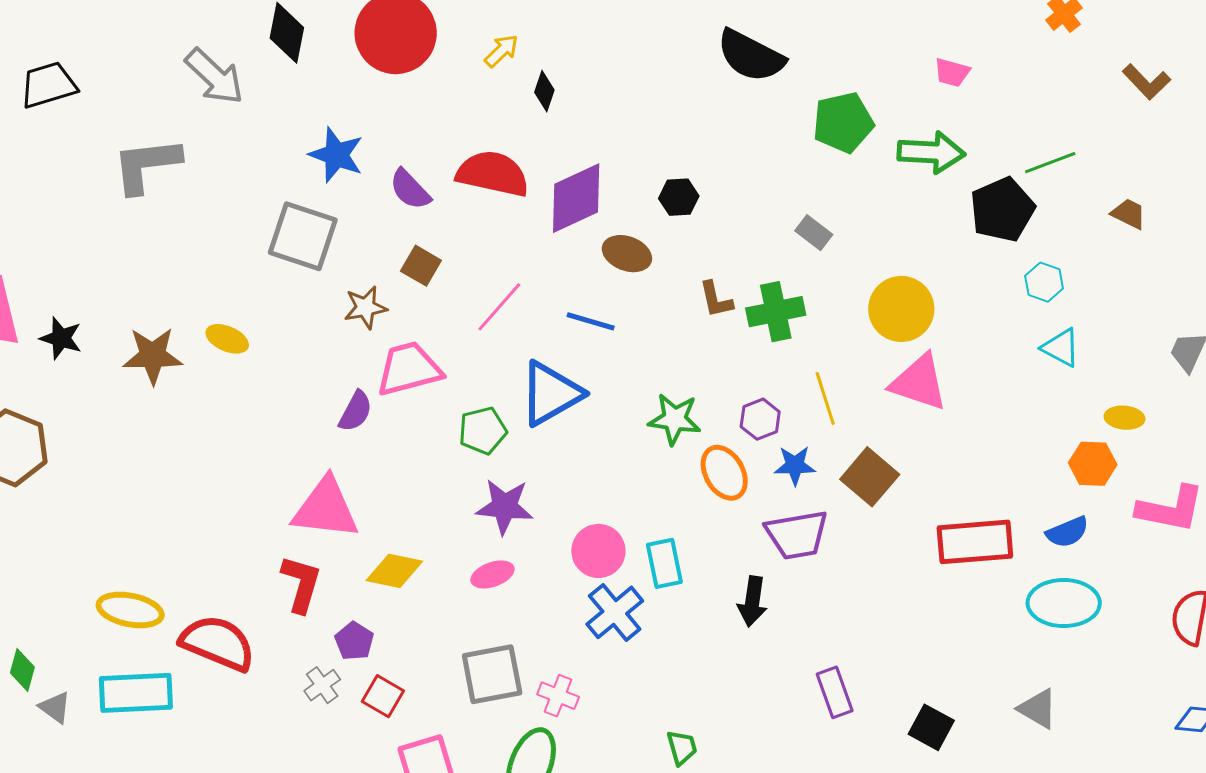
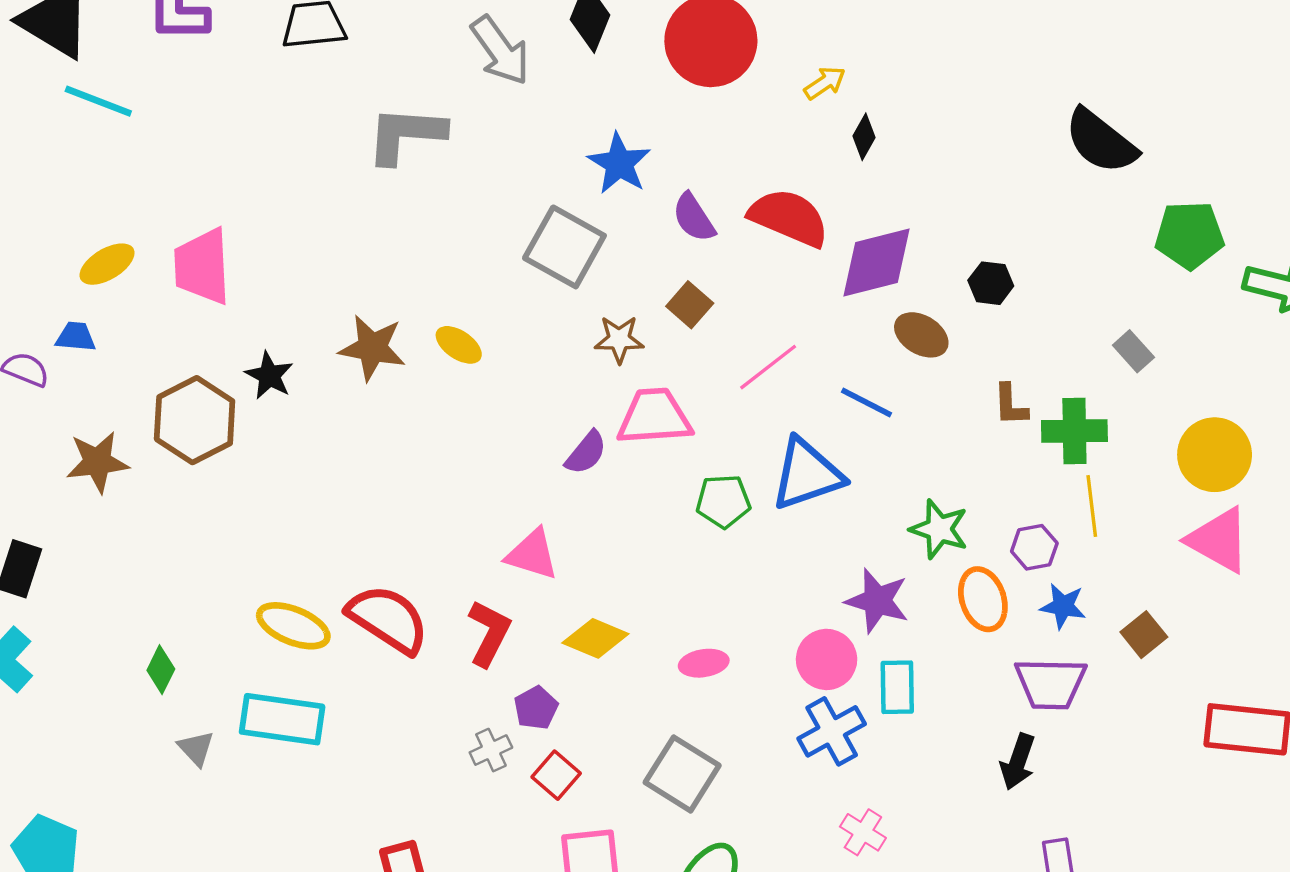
black star: (61, 338) -> (269, 376), moved
yellow line: (825, 398) -> (1092, 506), moved
brown square: (870, 477) -> (1144, 635), size x0.7
purple star: (505, 507) -> (877, 601), moved
pink triangle: (326, 508) -> (532, 554), size x0.7
black arrow: (752, 601) -> (1018, 762), moved
red semicircle: (218, 643) -> (388, 619), moved
gray square: (492, 674) -> (682, 774), turned 32
pink cross: (558, 696) -> (863, 832), moved
gray triangle: (55, 707) -> (196, 748), moved

